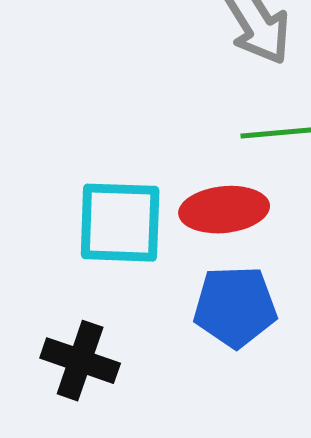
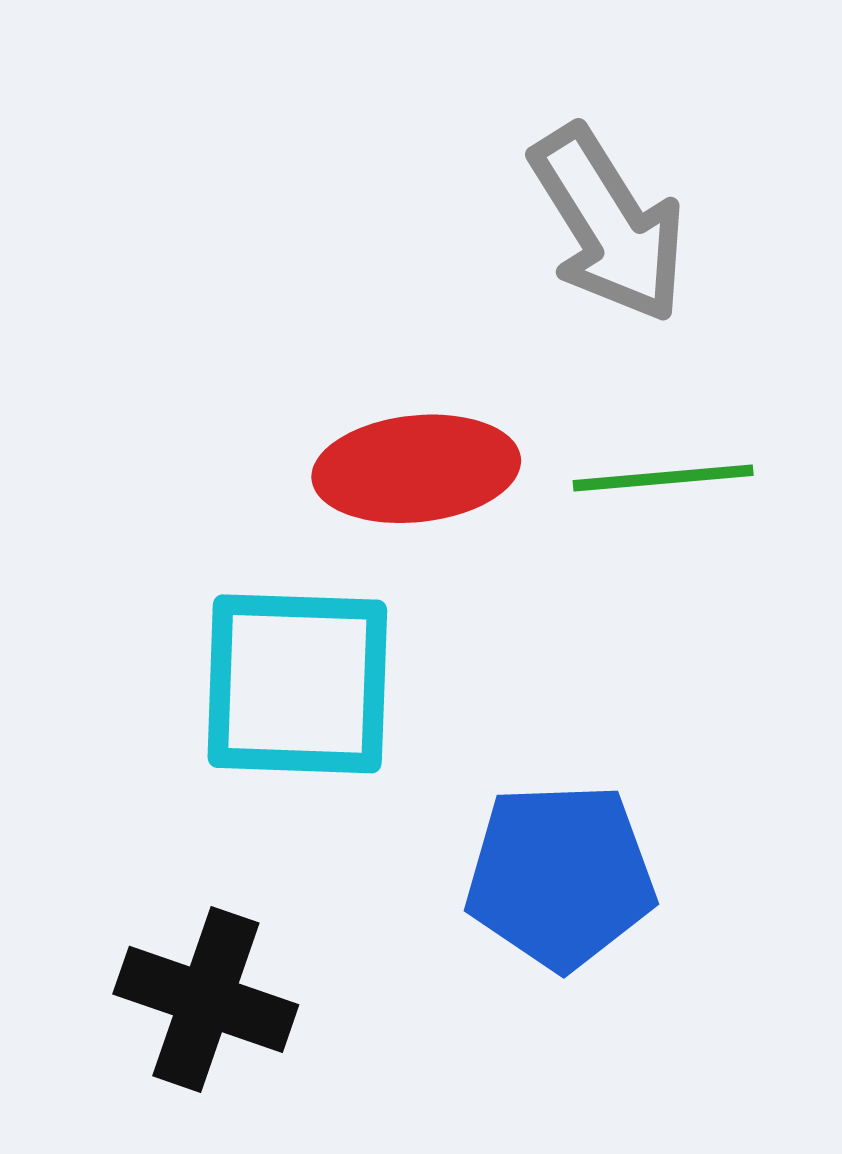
red ellipse: (224, 210) -> (416, 469), moved

